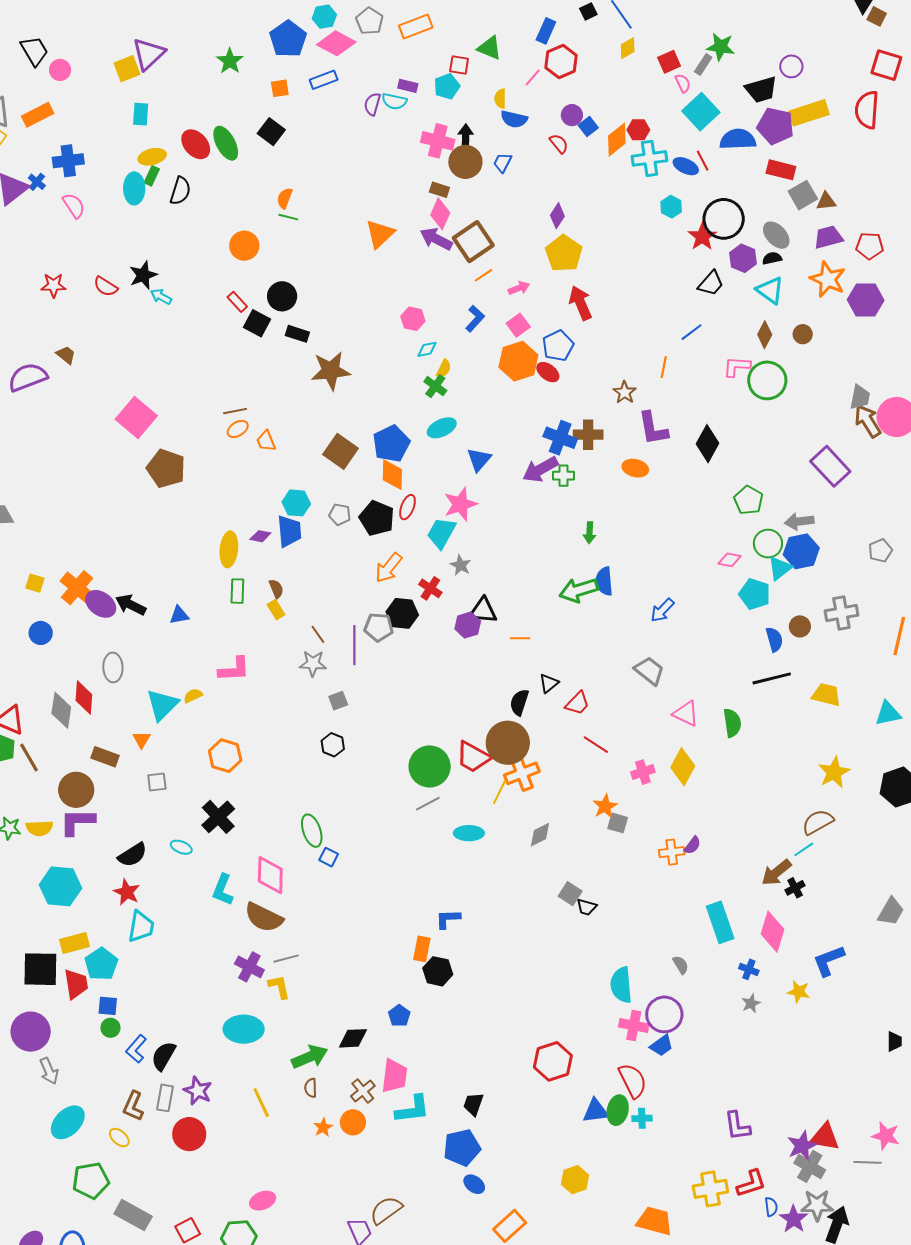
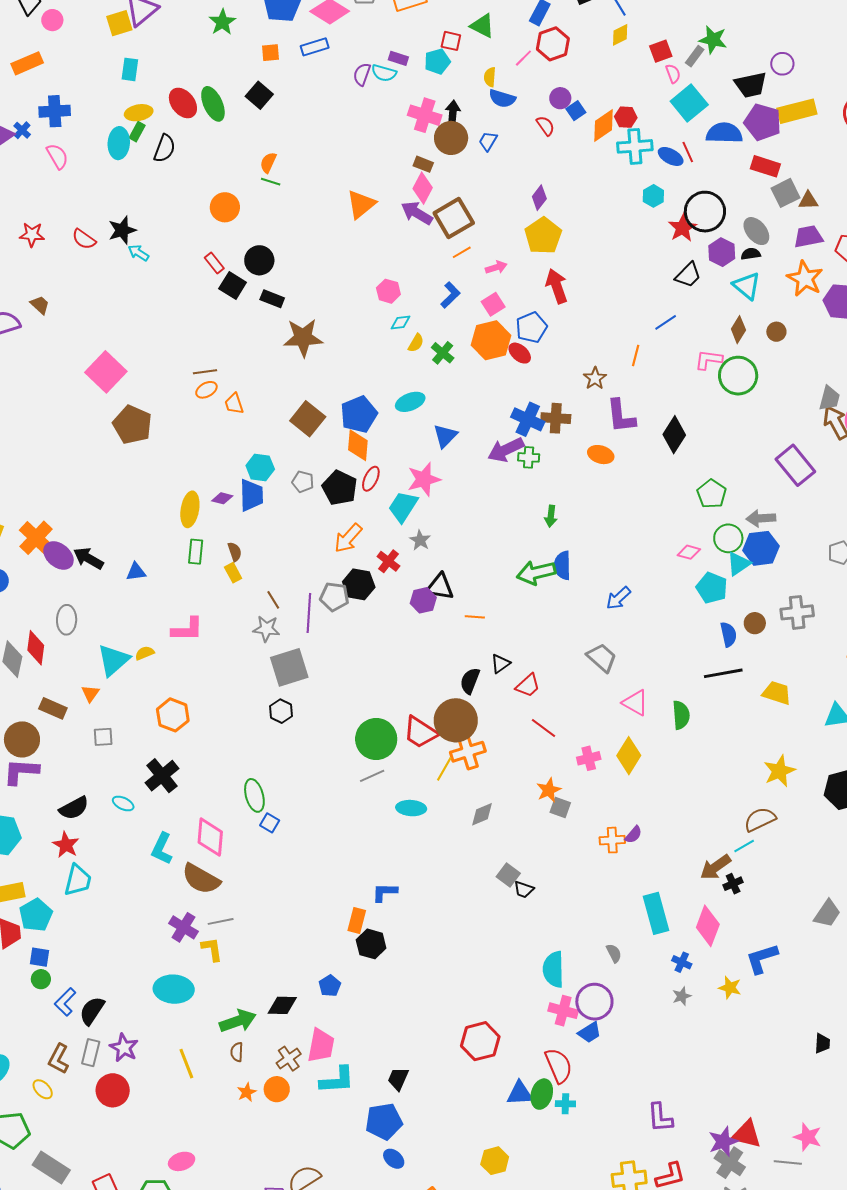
green cross: (435, 386) -> (443, 353), moved
gray square: (338, 701) -> (289, 667), size x2.0

